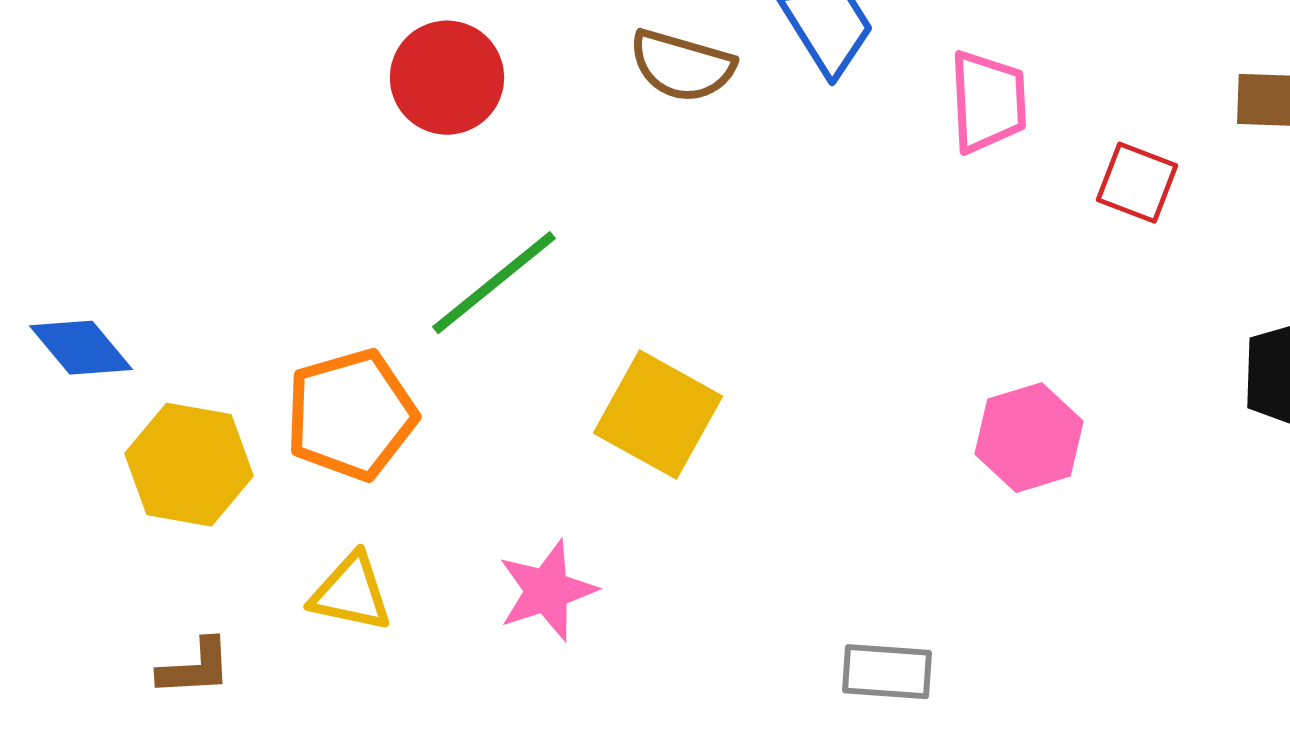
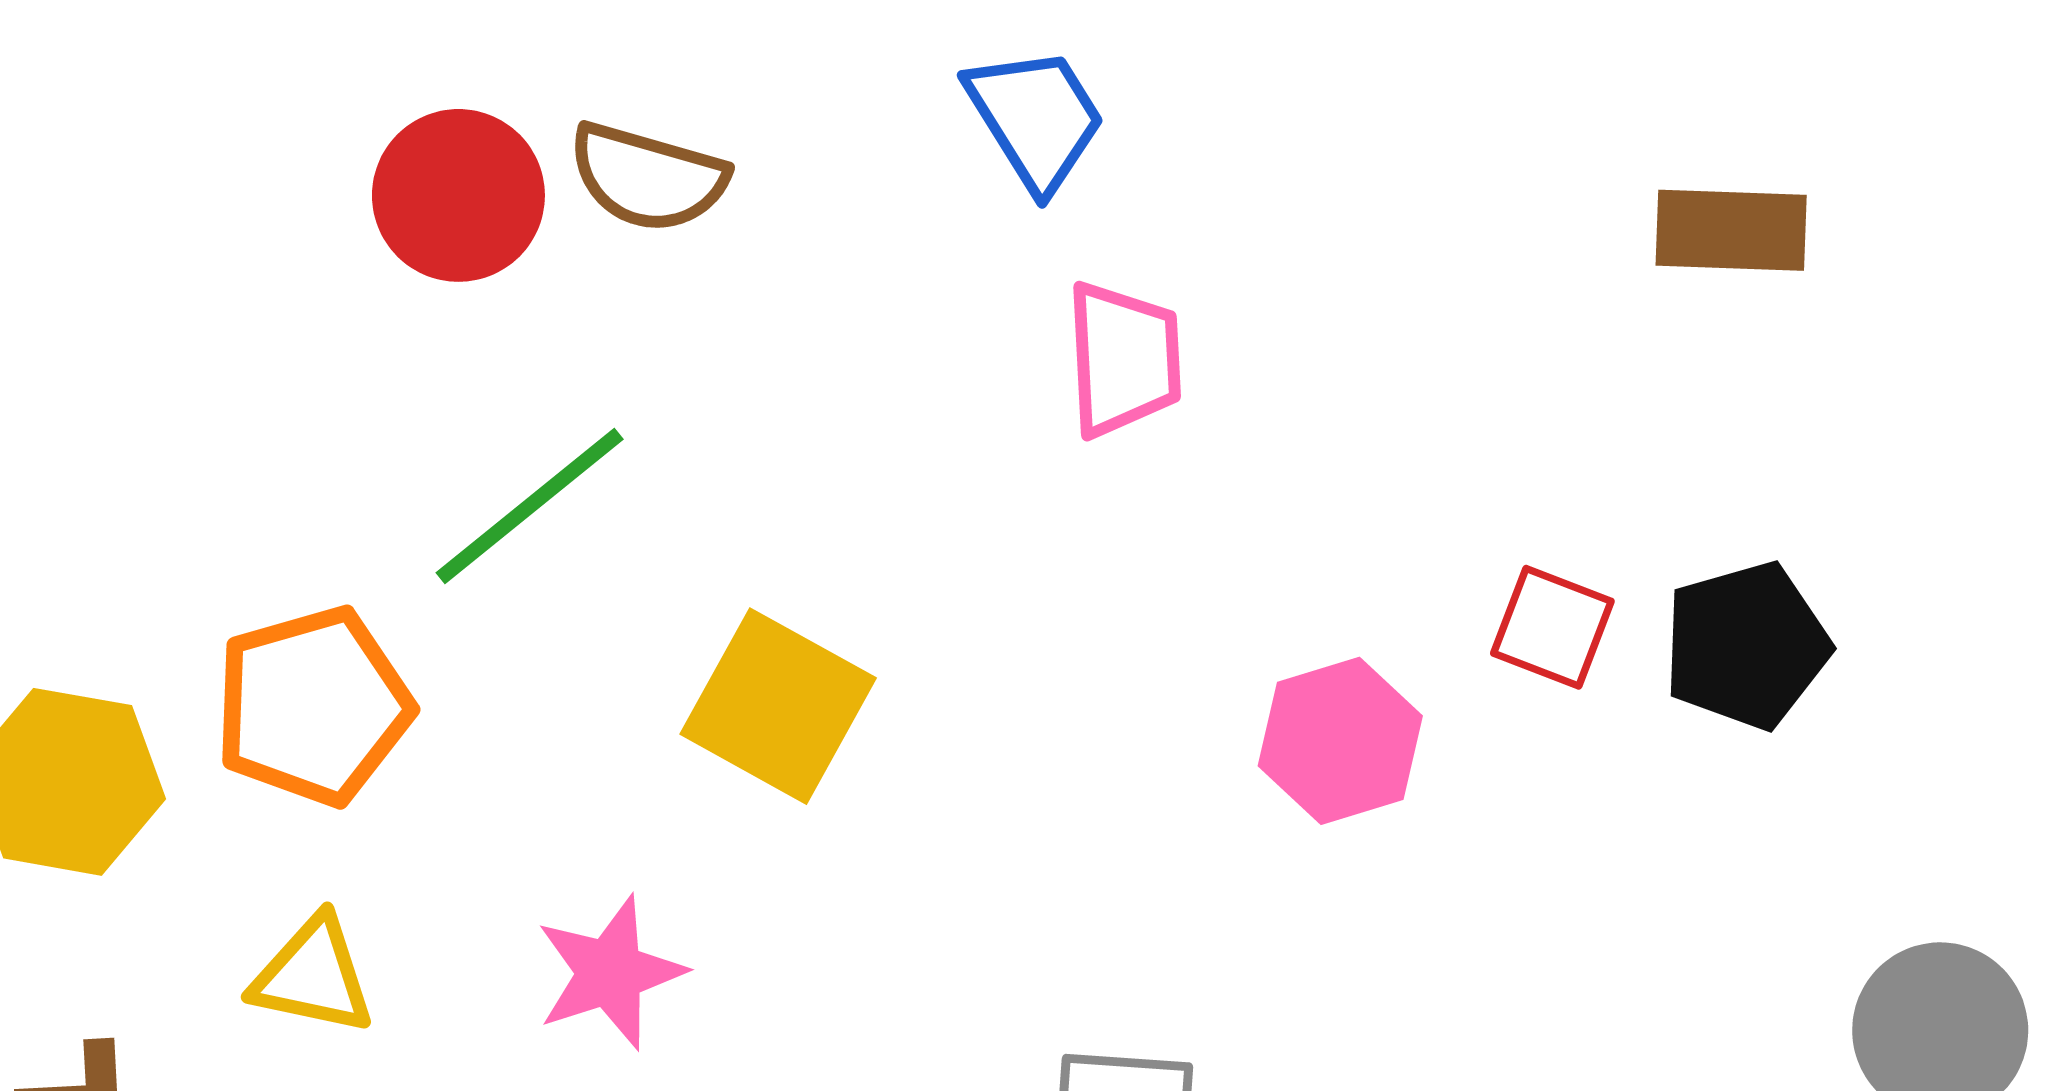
brown semicircle: (682, 66) -> (648, 177), moved
pink trapezoid: (988, 102) -> (1124, 359), moved
red square: (1137, 183) -> (1552, 627), moved

